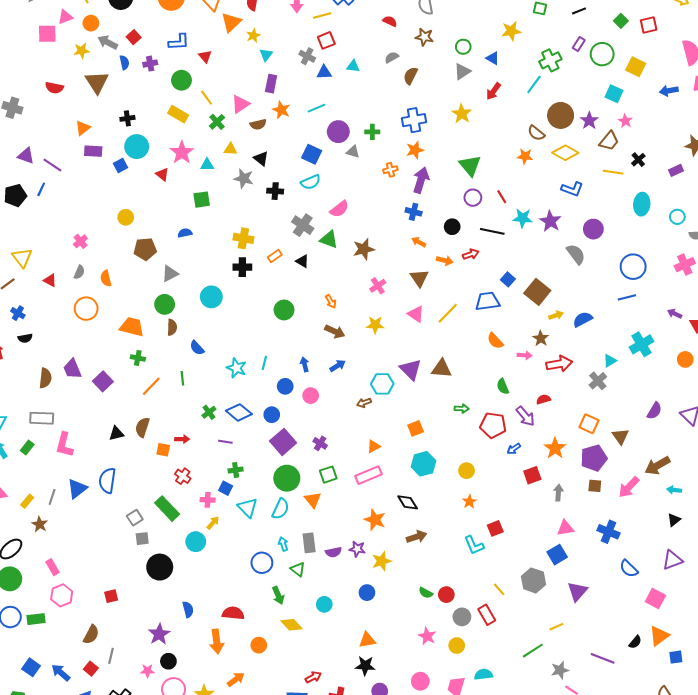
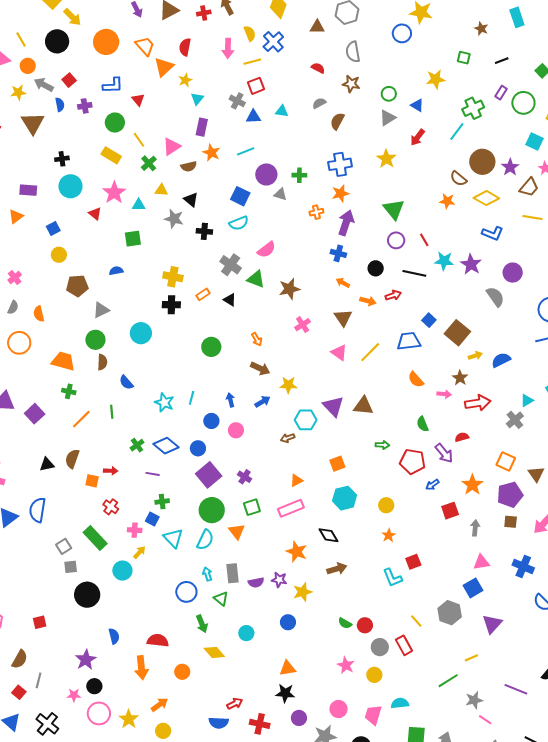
orange triangle: (83, 128) -> (16, 216), moved
blue square: (120, 166) -> (53, 228), moved
yellow star: (375, 325) -> (288, 385), moved

